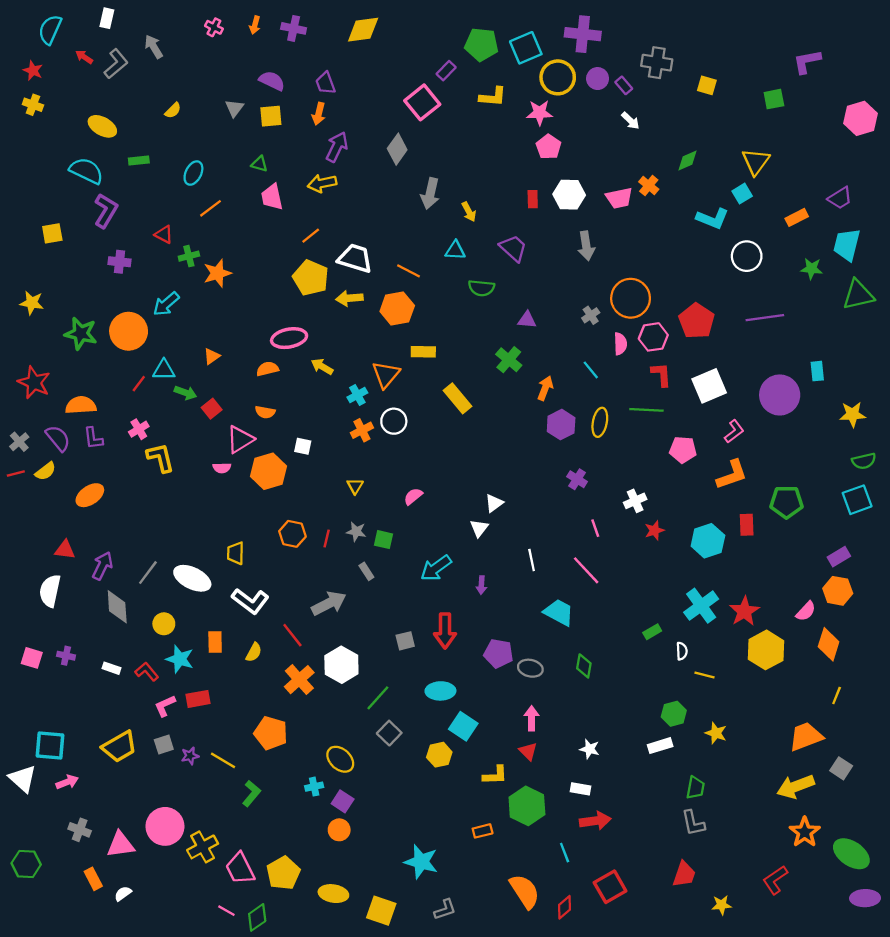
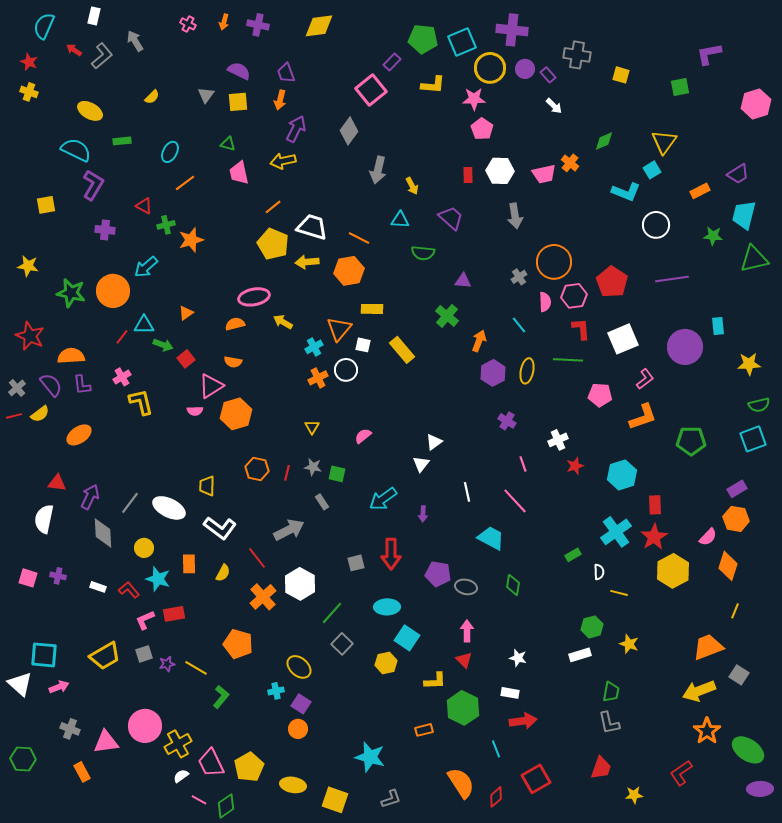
white square: (303, 446) -> (363, 345), moved
red rectangle: (747, 525) -> (655, 505), moved
white semicircle: (123, 894) -> (181, 776), moved

